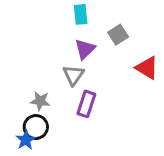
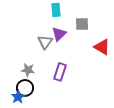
gray square: (118, 35) -> (82, 24), turned 32
gray triangle: (73, 75) -> (45, 42), moved

